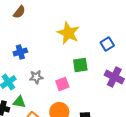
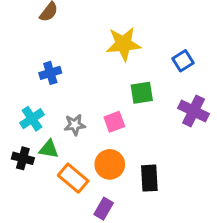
yellow star: (68, 33) -> (123, 44), turned -30
gray star: (36, 77) -> (75, 125), moved

